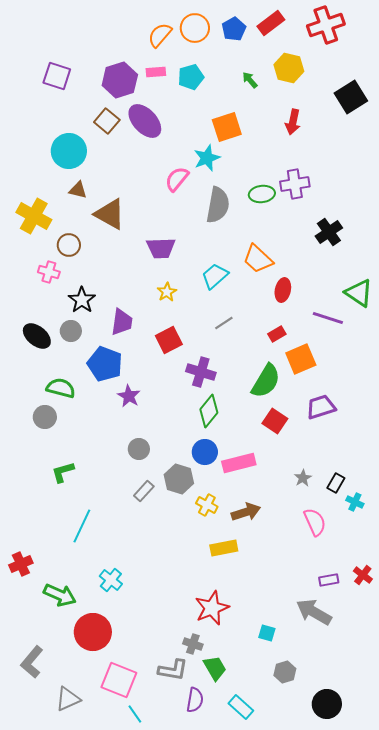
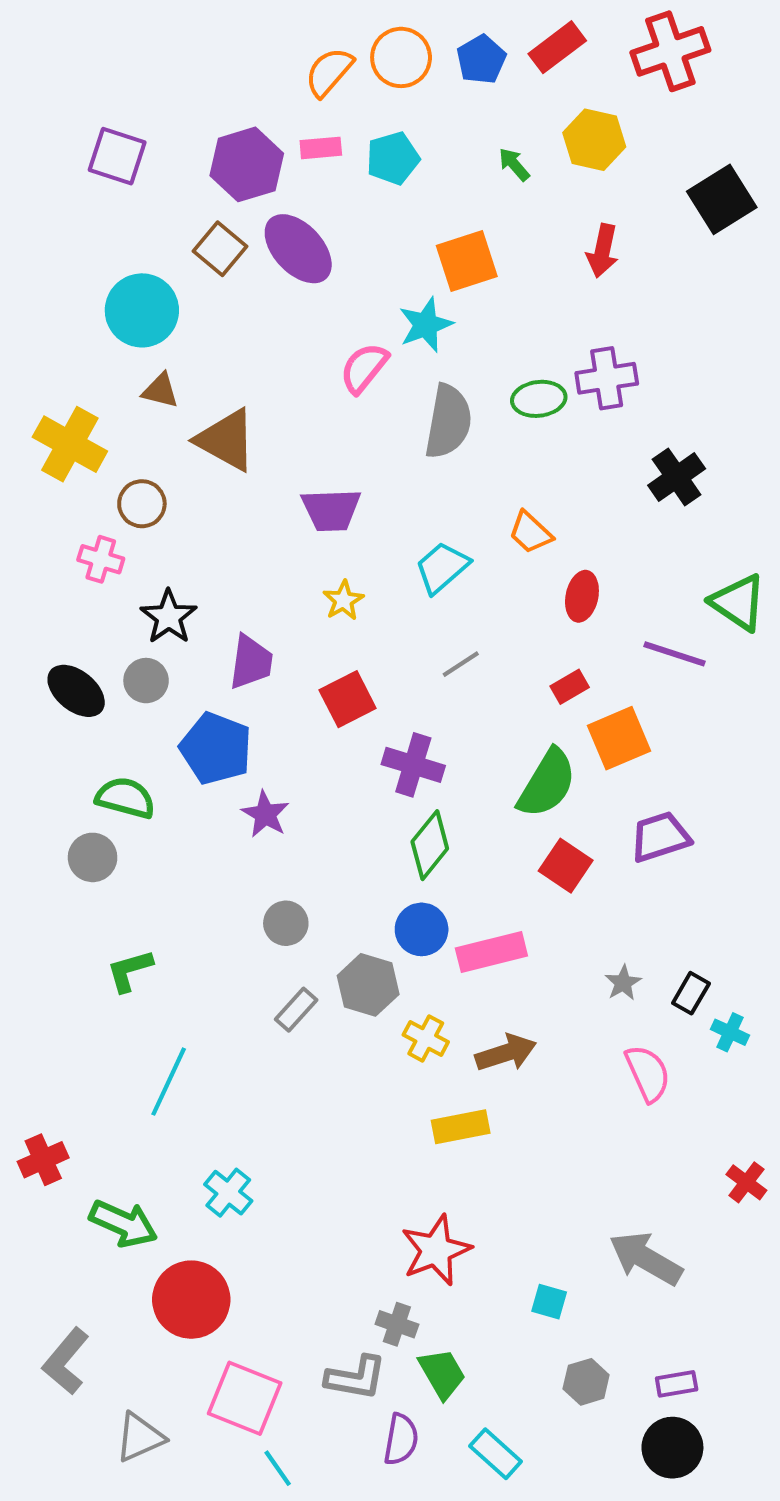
orange trapezoid: (258, 259) -> (531, 533), size x0.7
purple rectangle: (329, 580) -> (677, 1384), moved

